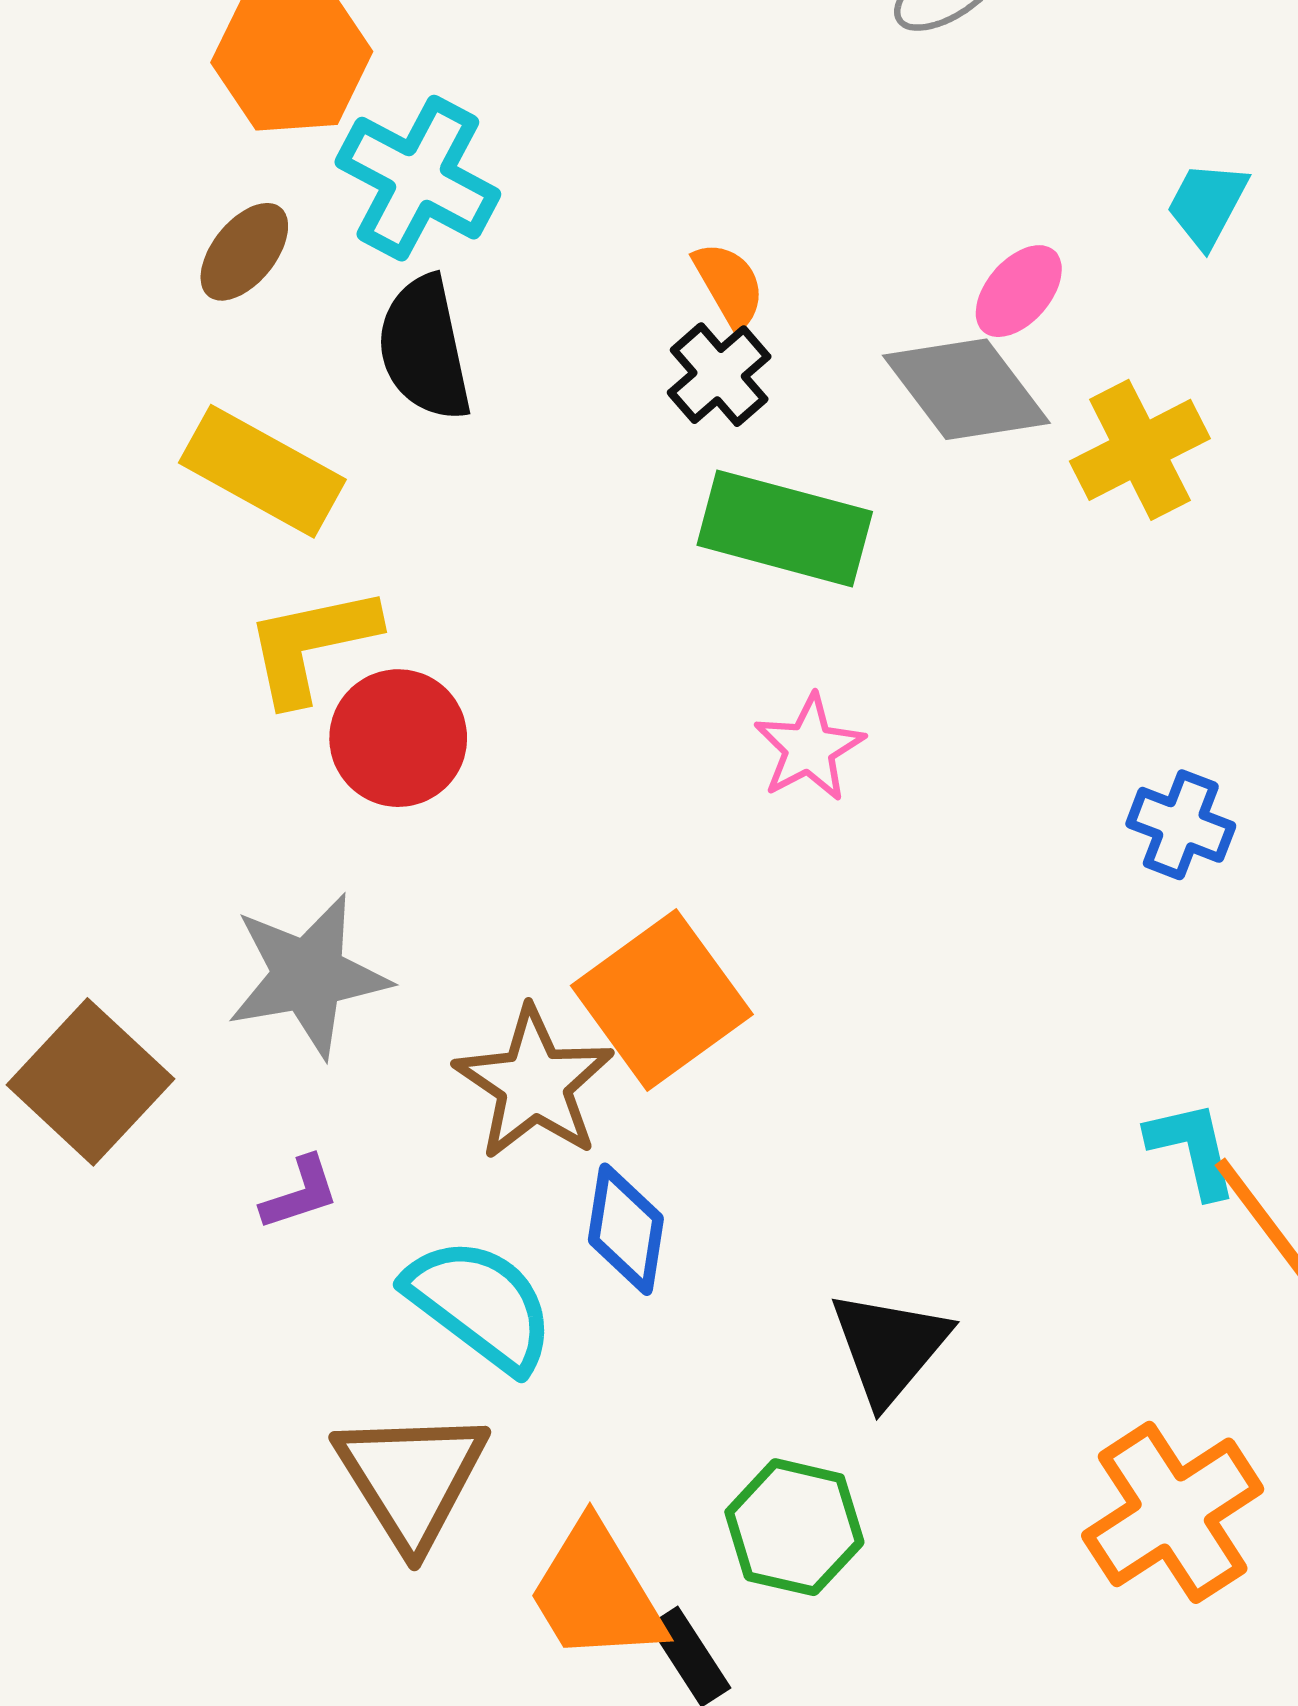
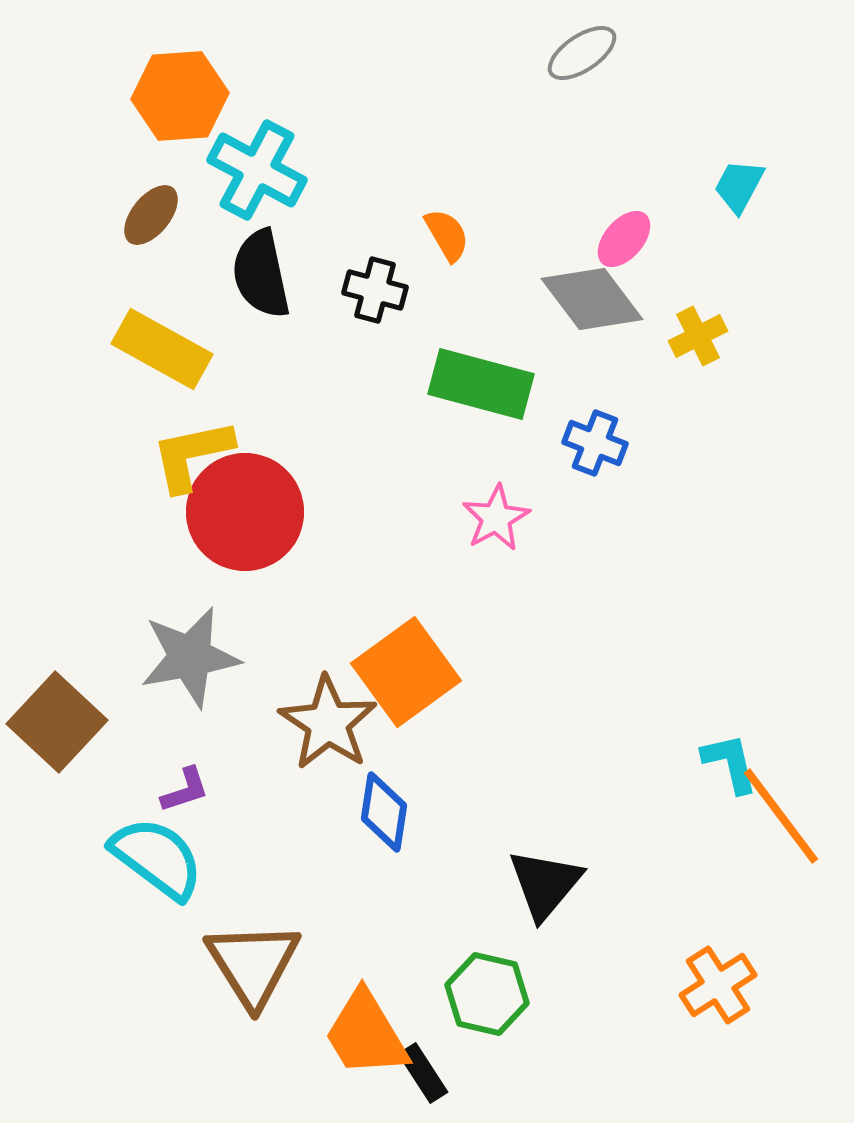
black cross: (719, 375) -> (375, 290), moved, turned -34
yellow cross: (1140, 450) -> (698, 336), size x0.7
red circle: (398, 738) -> (245, 512), size x1.4
blue cross: (1181, 825) -> (595, 443), moved
cyan semicircle: (480, 1305) -> (157, 858), moved
orange cross: (1173, 1512) -> (718, 985), size x0.7

